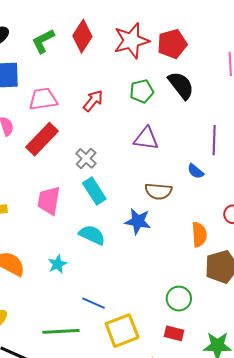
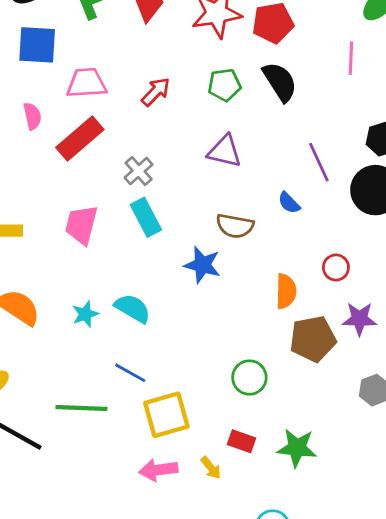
purple line: (214, 140) -> (319, 162), turned -32
cyan semicircle: (92, 235) -> (133, 308), moved
red rectangle: (174, 333) -> (242, 441), moved

